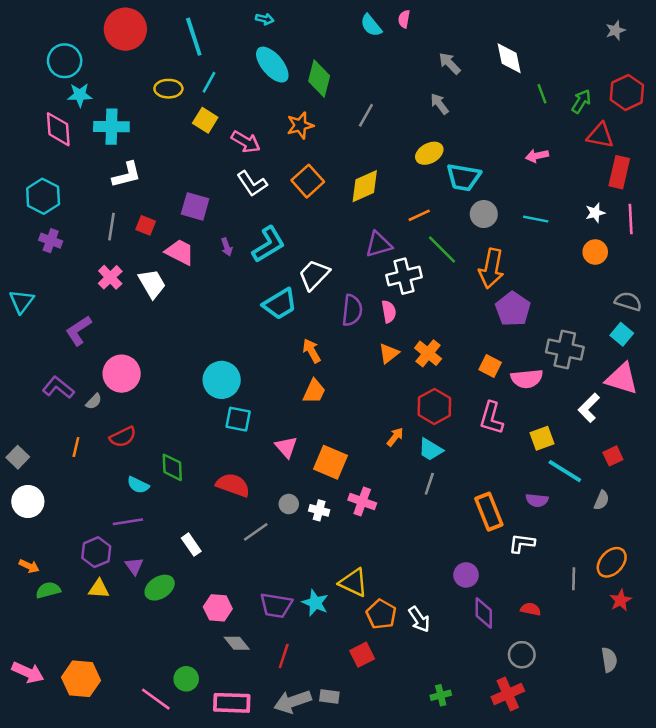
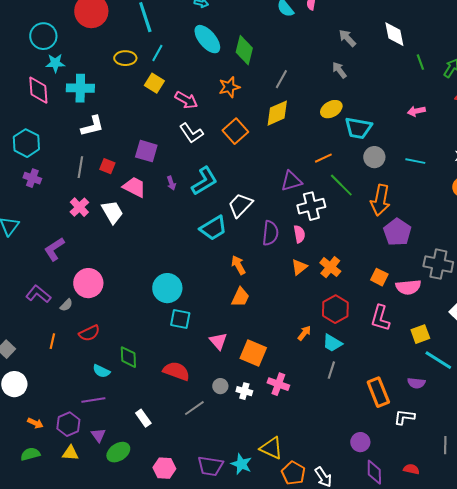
yellow diamond: (365, 186) -> (277, 113), moved
orange arrow: (29, 566) -> (35, 423), moved

